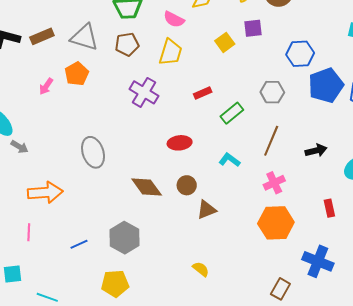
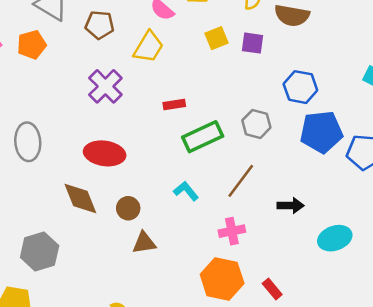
yellow square: (225, 42) -> (216, 38), moved
green rectangle: (232, 113) -> (203, 137), size x1.4
red ellipse: (180, 143) -> (105, 153), moved, size x1.4
red rectangle: (329, 208) -> (272, 289), moved, turned -42

